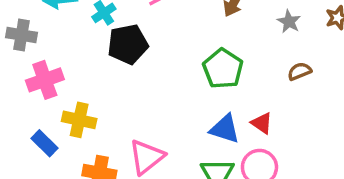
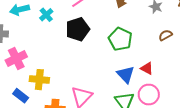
black pentagon: (128, 44) -> (78, 29), moved
blue triangle: (225, 129) -> (126, 74), turned 36

